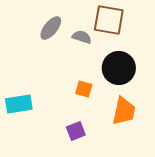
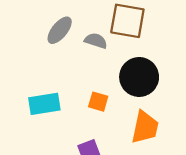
cyan rectangle: (19, 104) -> (44, 104), moved

